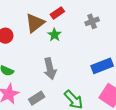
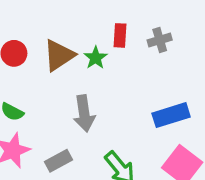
red rectangle: (57, 13) -> (120, 35), moved, turned -56
brown triangle: (35, 23) -> (59, 55), moved

